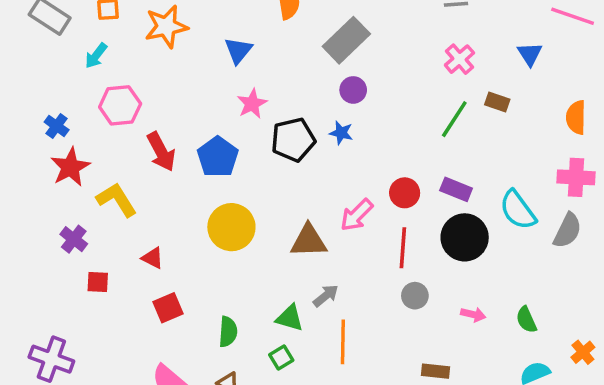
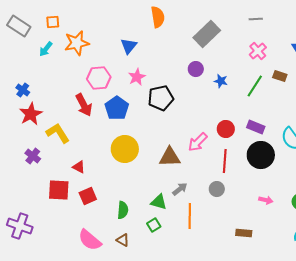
orange star: (166, 27) -> (77, 43), moved
gray rectangle: (346, 40) -> (207, 34), moved
pink hexagon: (120, 105) -> (99, 78), moved
blue star: (341, 133) -> (221, 81), moved
red square: (98, 282) -> (59, 190), moved, size x1.6
gray circle: (415, 296) -> (217, 189), moved

